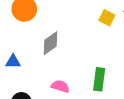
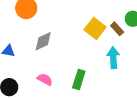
yellow square: (107, 18) -> (95, 28), size x1.5

